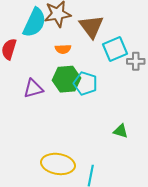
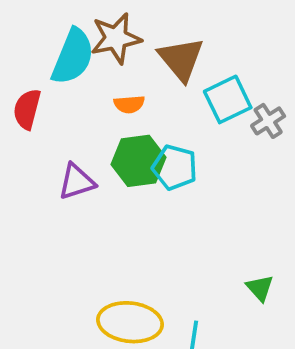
gray cross: (136, 61) -> (268, 121), turned -30
green triangle: (121, 131) -> (260, 288), moved, turned 35

